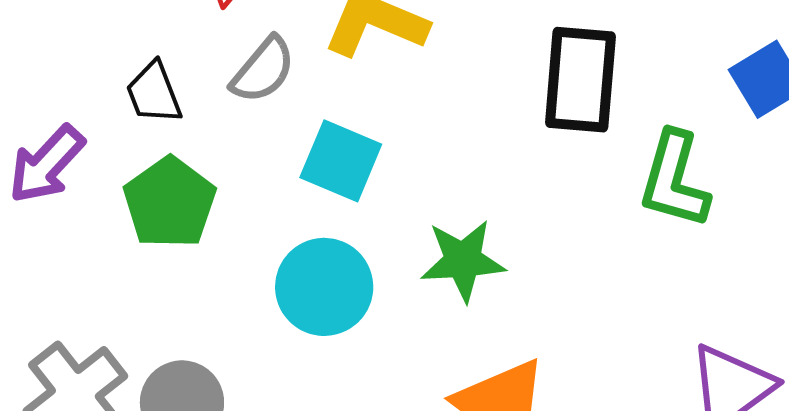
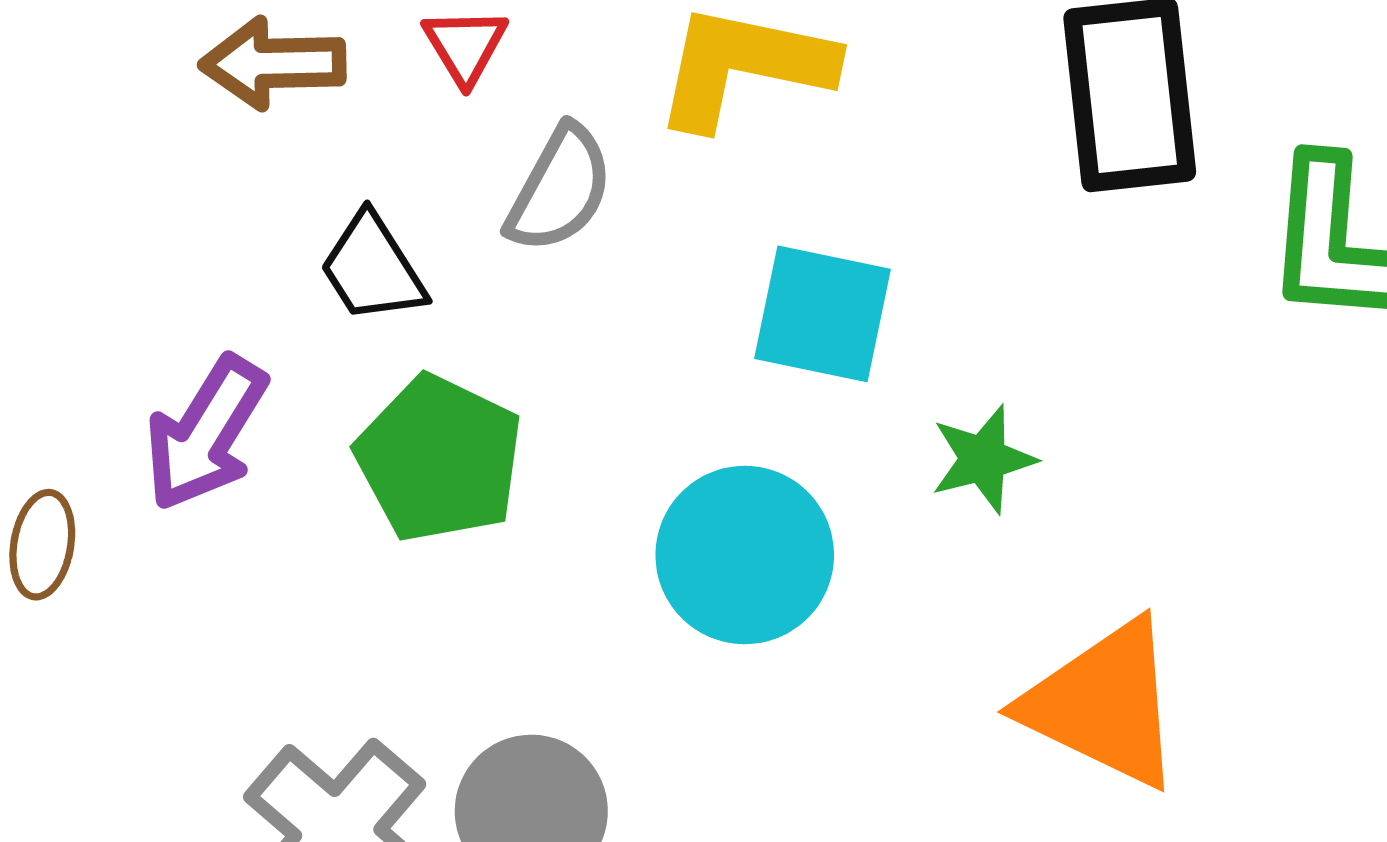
cyan square: (341, 161) -> (822, 314), moved
green star: (463, 260) -> (983, 459), size x0.7

